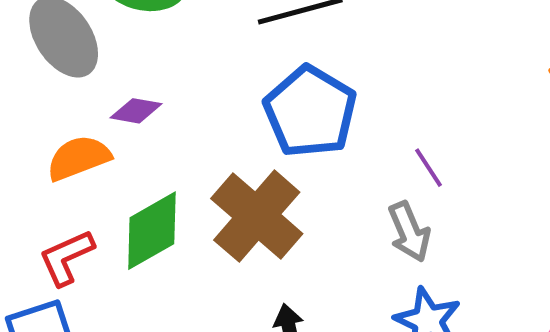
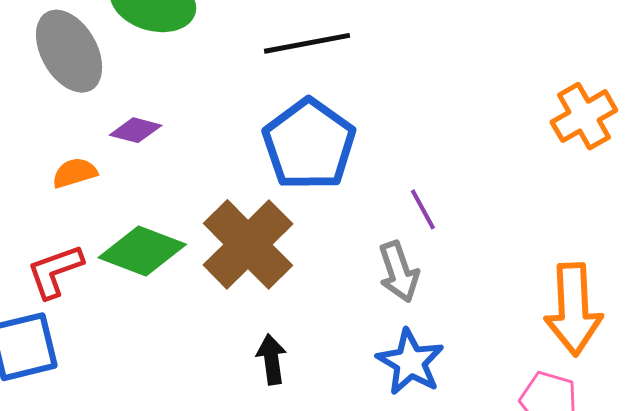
orange semicircle: (79, 158) -> (75, 173), size x0.7
green diamond: (152, 231) -> (142, 251), turned 46

